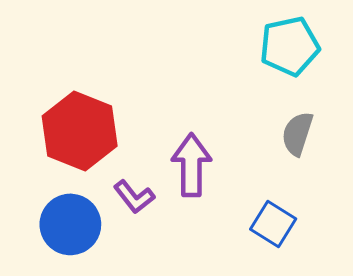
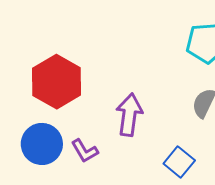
purple L-shape: (134, 197) -> (85, 151), moved

